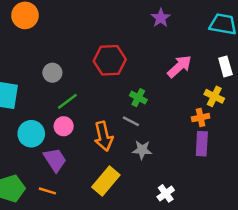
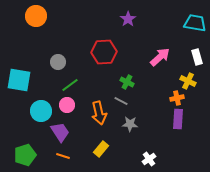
purple star: (161, 18) -> (128, 19), moved
yellow rectangle: (106, 181) -> (101, 149), size x0.7
orange line: (47, 191) -> (63, 156), moved

